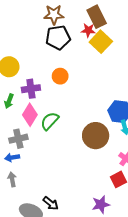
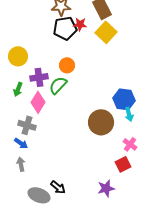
red star: (88, 30) -> (80, 24), moved
green semicircle: (50, 121) -> (58, 85), moved
gray cross: (18, 139) -> (27, 125), turned 30
blue arrow: (12, 158) -> (21, 143), turned -136

